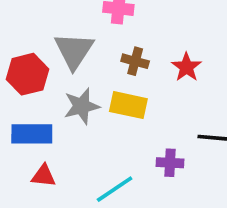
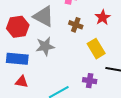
gray triangle: (74, 51) -> (44, 16), turned -40
red star: (186, 67) -> (103, 17), moved
yellow rectangle: (128, 105) -> (96, 49), moved, turned 42

